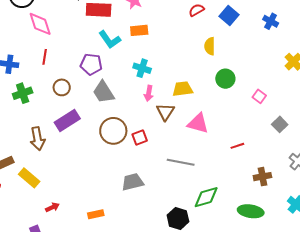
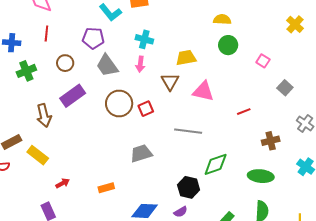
yellow semicircle: (210, 46) -> (222, 19), moved, turned 96
pink arrow: (149, 93) -> (140, 64), moved

